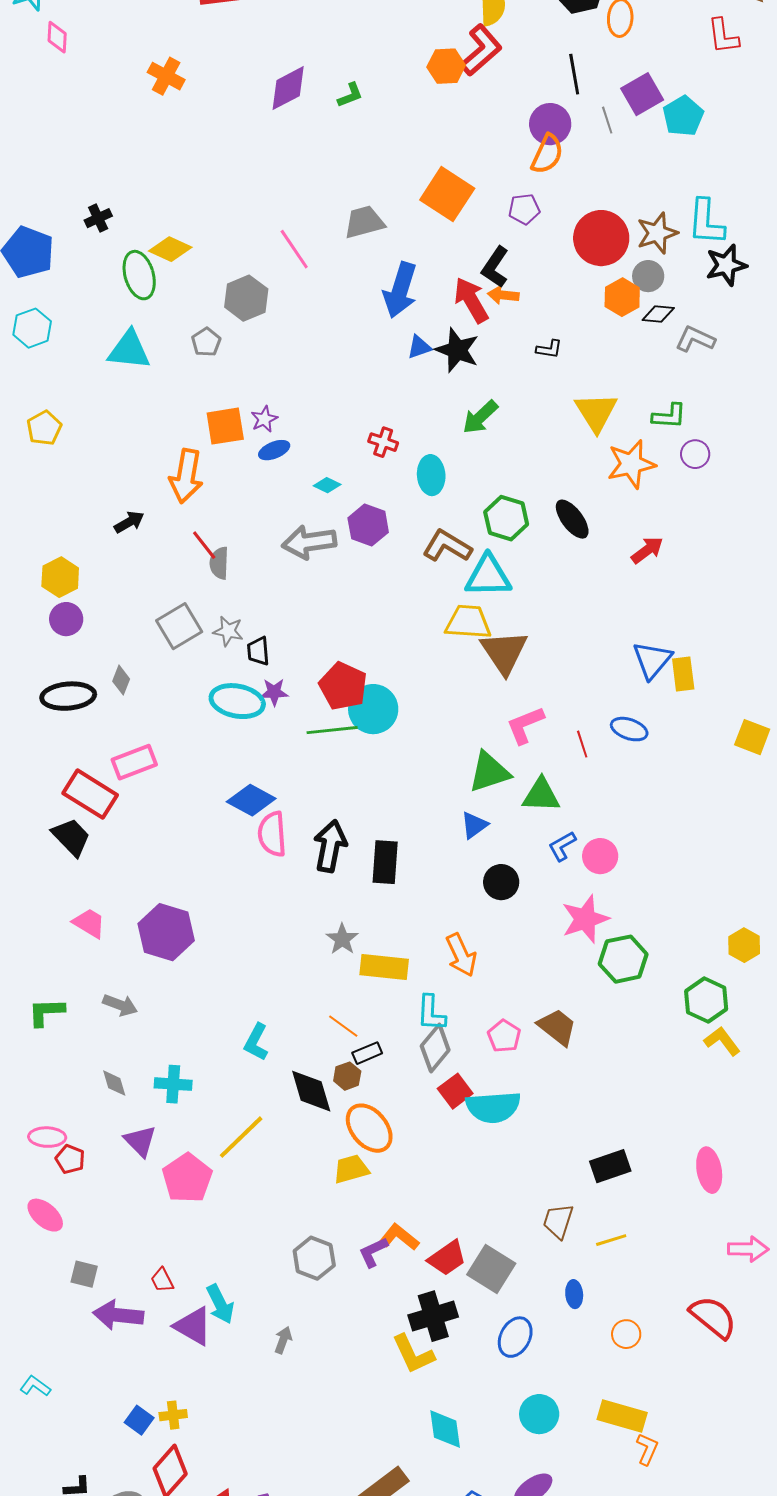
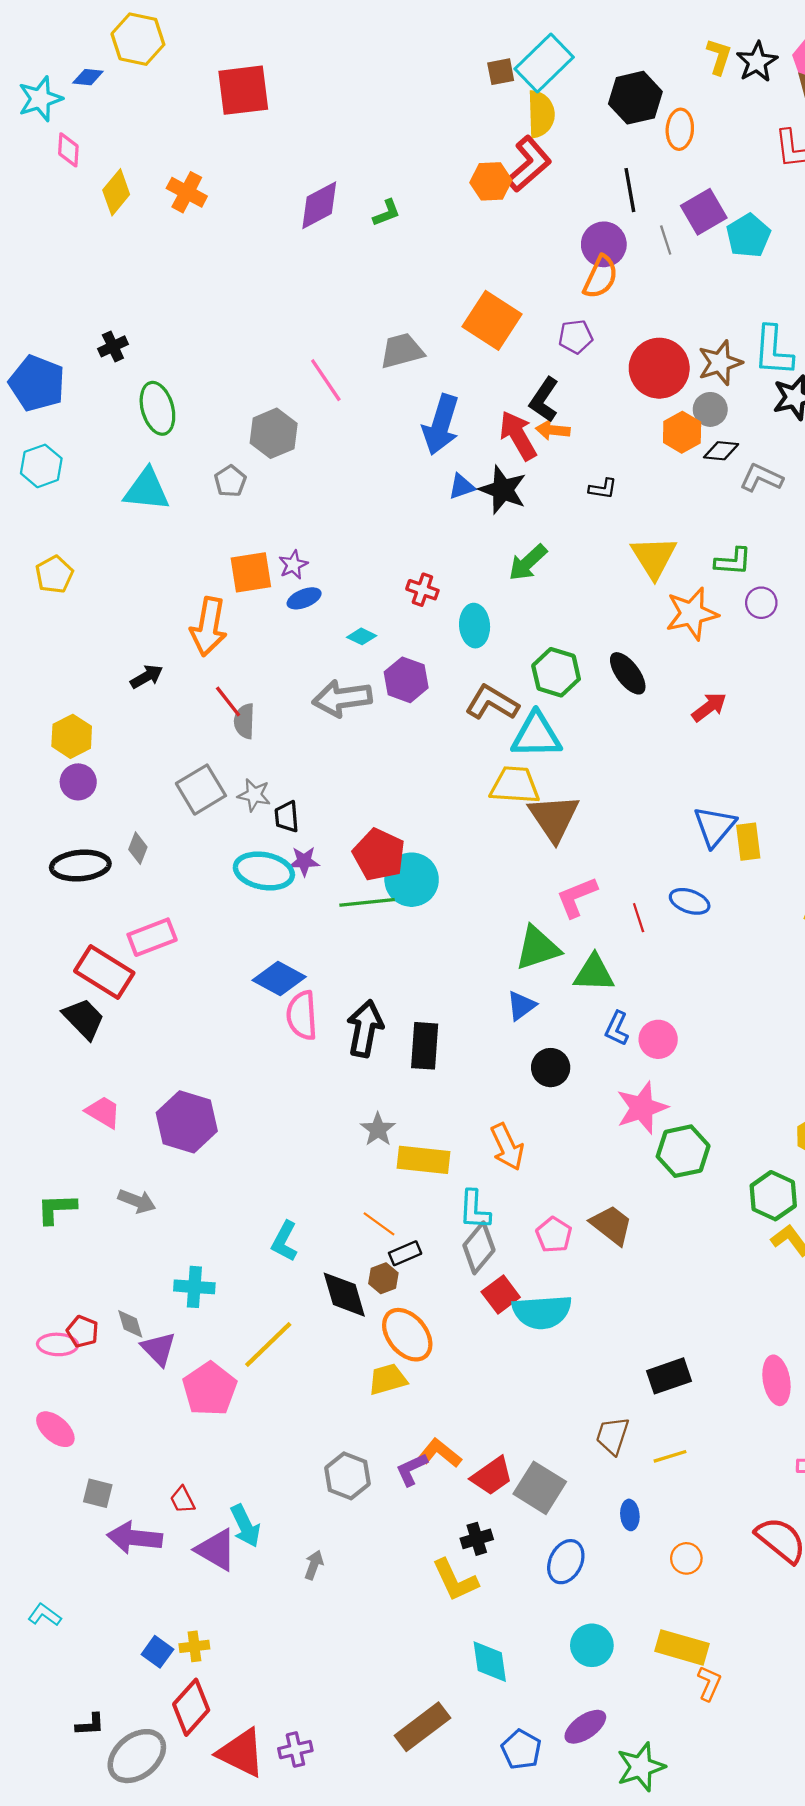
yellow diamond: (170, 249) -> (116, 192), moved, turned -75
blue L-shape: (562, 846) -> (617, 1028), turned -36
gray diamond: (114, 1083) -> (130, 1324), moved
red pentagon: (70, 1159) -> (83, 1331), moved
black cross: (433, 1316) -> (477, 1539), size x0.6

